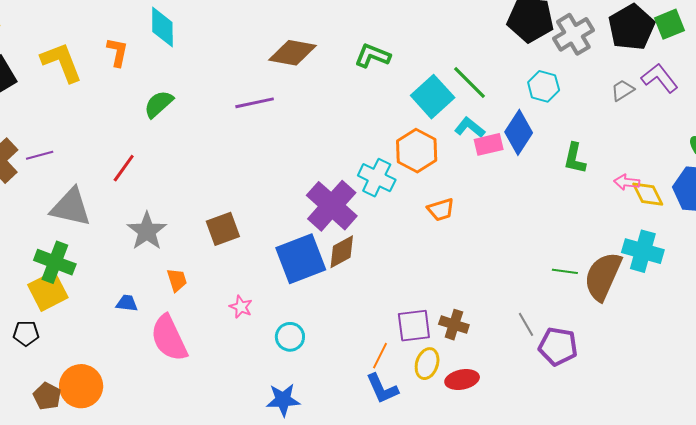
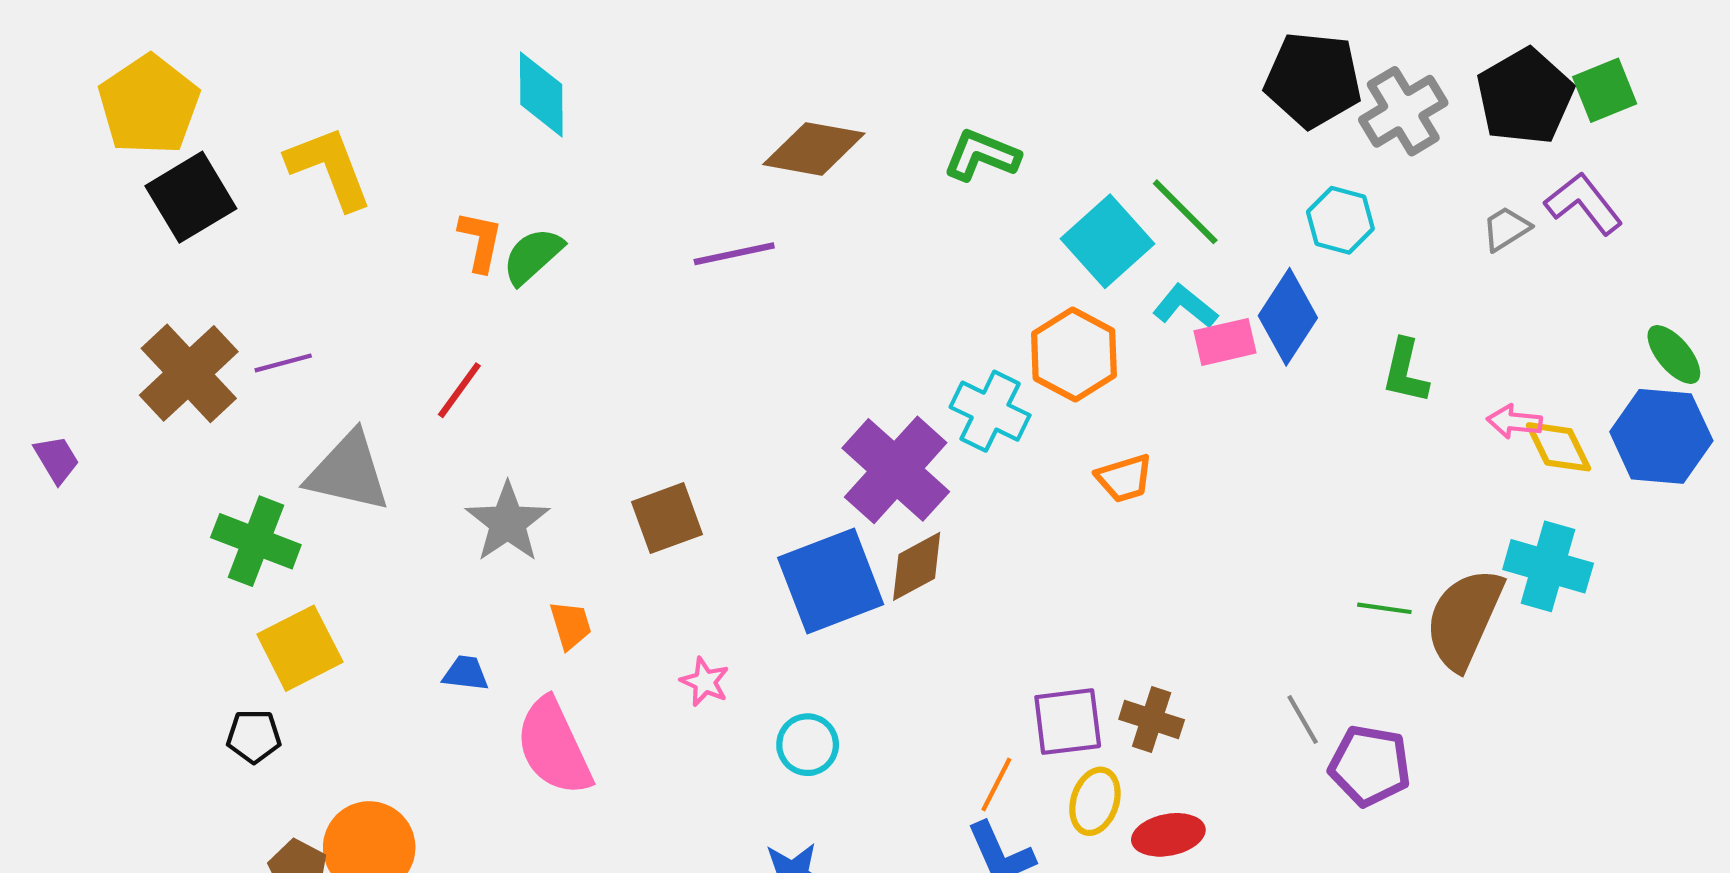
orange L-shape: (117, 52) -> (480, 241), moved
green cross: (55, 262) -> (256, 541), moved

